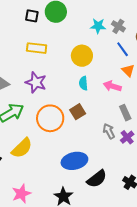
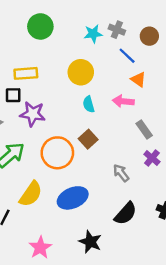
black square: (32, 16) -> (13, 95), moved
gray arrow: (109, 131) -> (121, 173), moved
blue ellipse: (74, 161) -> (73, 198), moved

